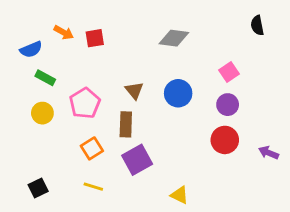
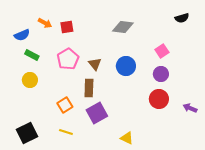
black semicircle: (257, 25) -> (182, 18), turned -96
pink pentagon: (85, 103) -> (68, 59), moved
black square: (38, 188) -> (27, 133), size x1.5

